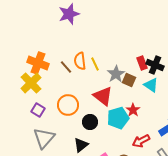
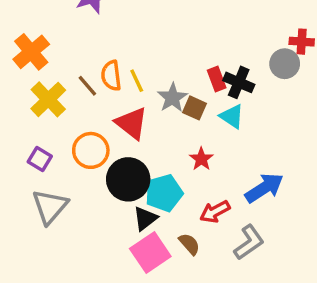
orange cross: (38, 63) -> (31, 52), moved, turned 30
yellow cross: (31, 83) -> (48, 99), moved
red triangle: (103, 96) -> (132, 123), moved
cyan pentagon: (118, 118) -> (164, 193), moved
black circle: (90, 122) -> (128, 179), size x1.6
black triangle: (81, 145) -> (145, 218), moved

